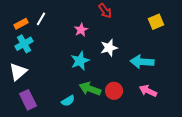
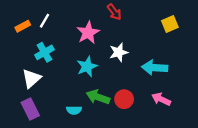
pink star: (81, 30) -> (88, 33), size x1.5
cyan cross: (24, 44) -> (44, 52), moved
white triangle: (18, 72) -> (31, 78), moved
cyan semicircle: (68, 101) -> (74, 110), turned 32

